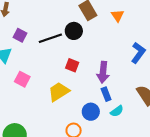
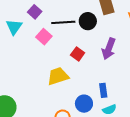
purple arrow: (103, 72) -> (109, 49), moved
pink square: (22, 79) -> (44, 37), moved

